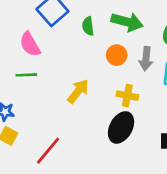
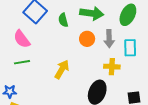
yellow cross: (127, 96) -> (112, 67), moved

